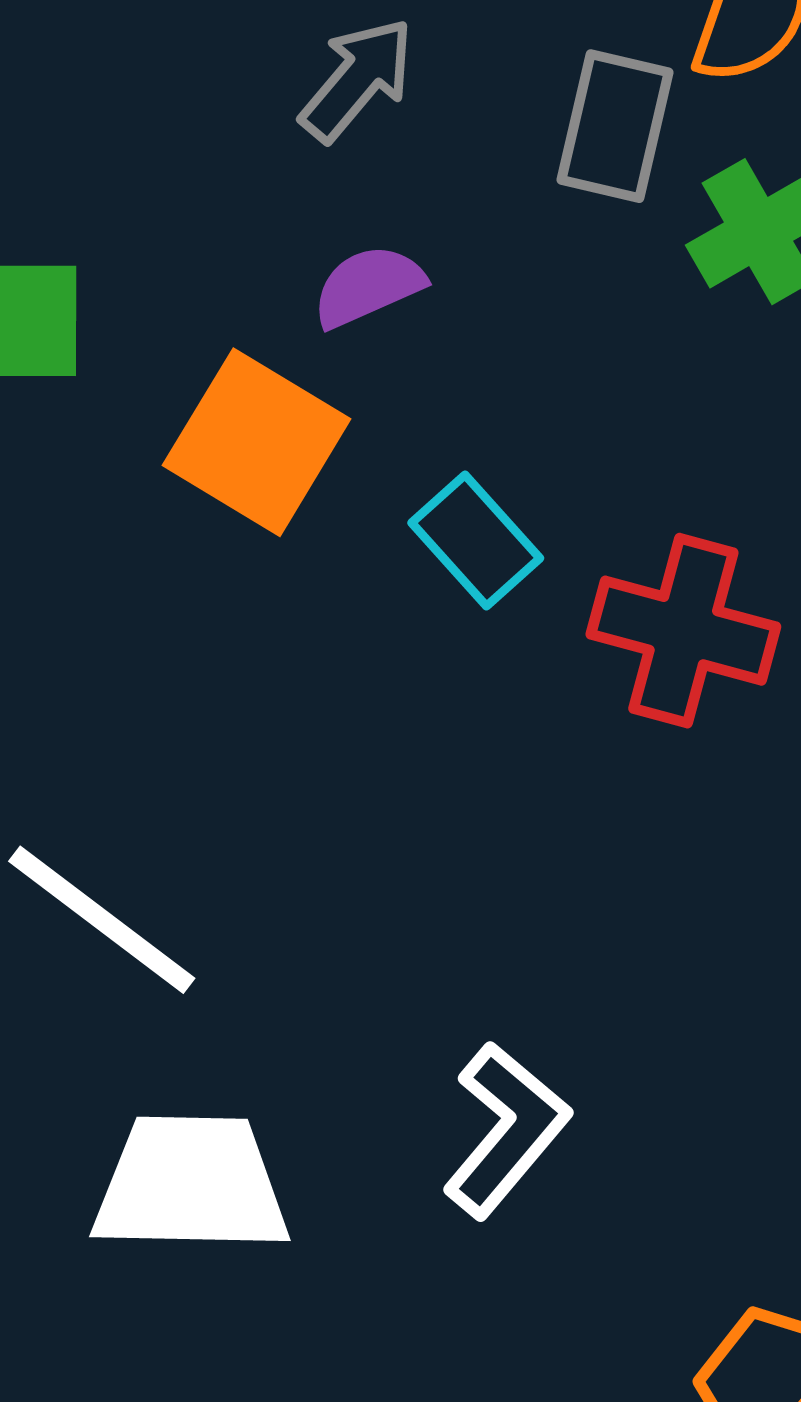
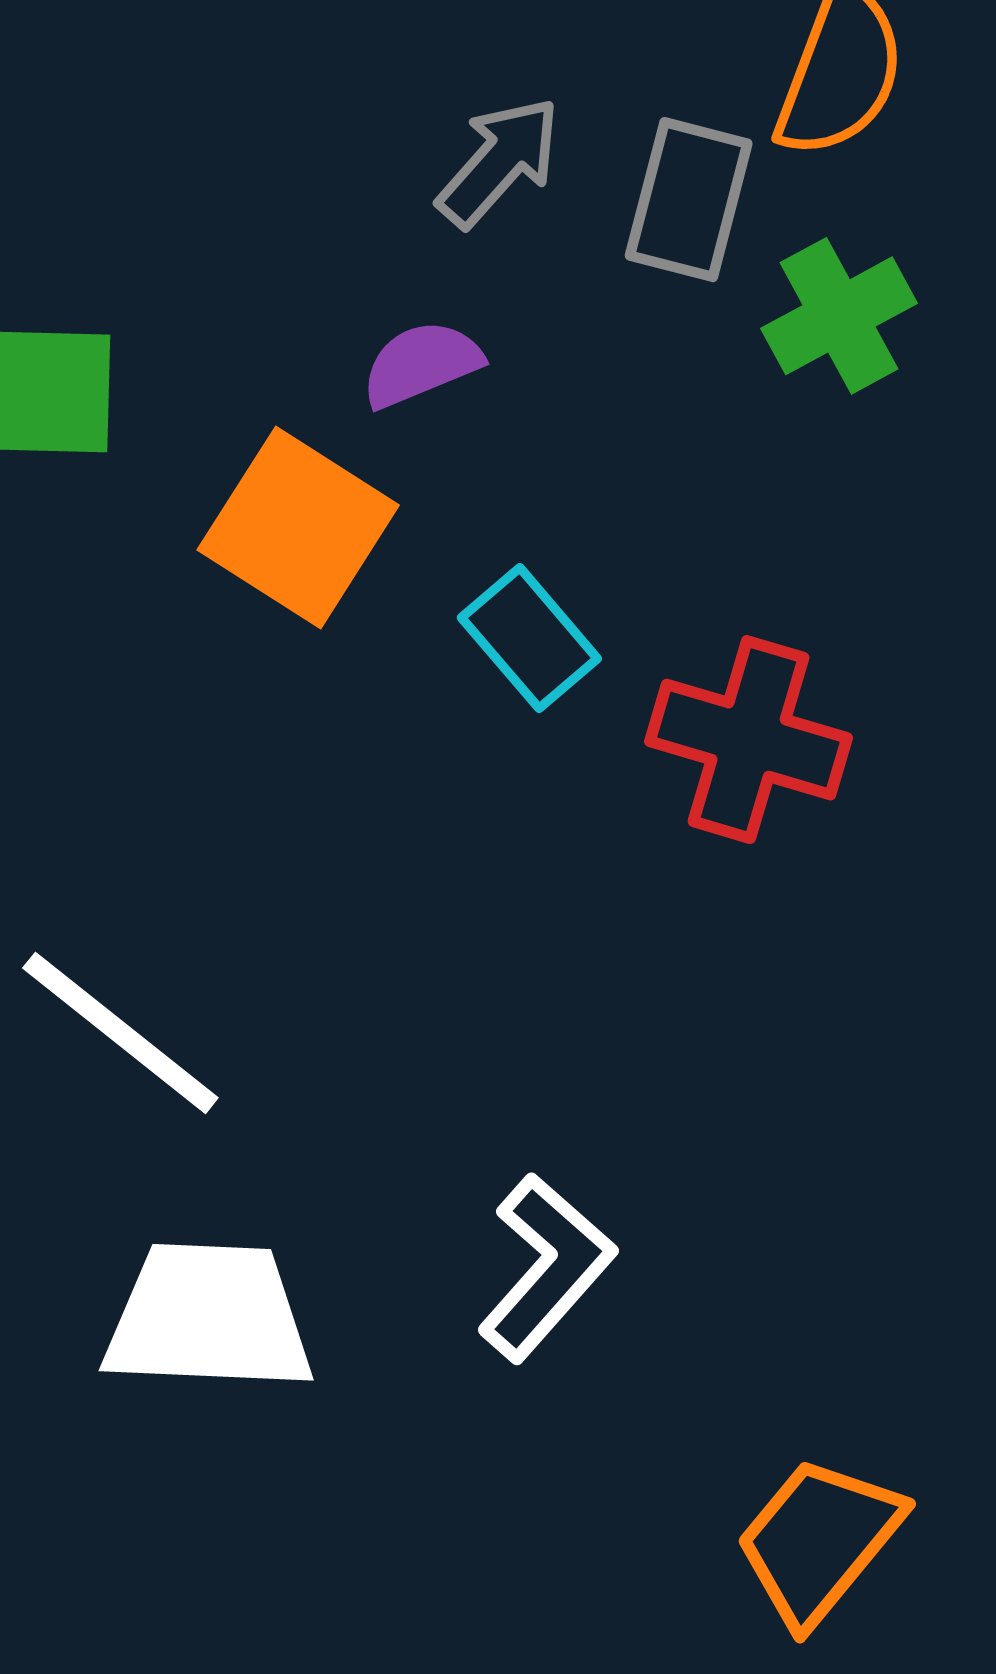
gray arrow: (357, 79) -> (499, 162), moved

